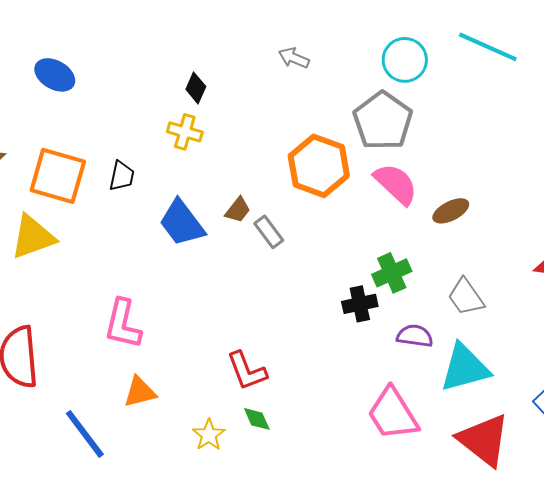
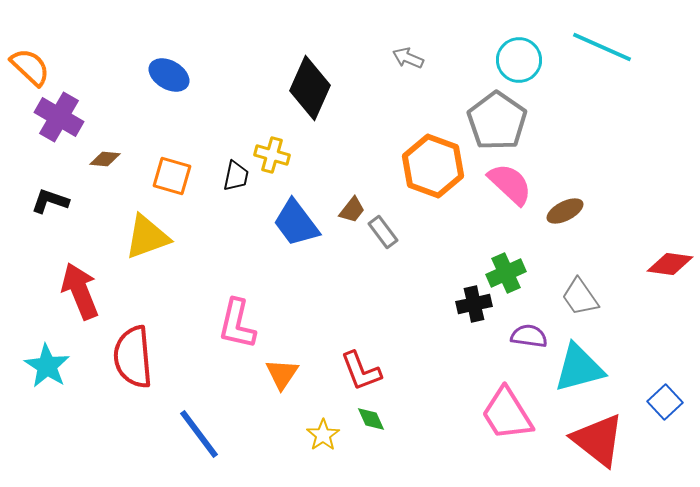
black diamond: (196, 88) -> (310, 88), size x2.0
yellow cross: (185, 132) -> (272, 155), moved
orange square: (58, 176) -> (172, 176), size x0.7
orange triangle: (140, 392) -> (282, 374), moved, turned -42

